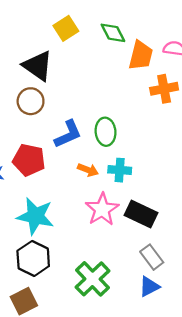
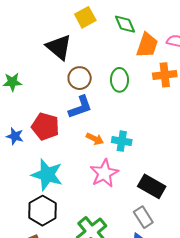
brown circle: (31, 101) -> (80, 78), moved
green ellipse: (106, 132) -> (119, 80), moved
black rectangle: (141, 214) -> (152, 186), moved

